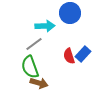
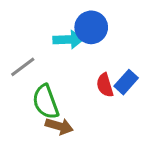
blue circle: (70, 13) -> (91, 27), moved
gray line: (34, 44) -> (23, 67), moved

